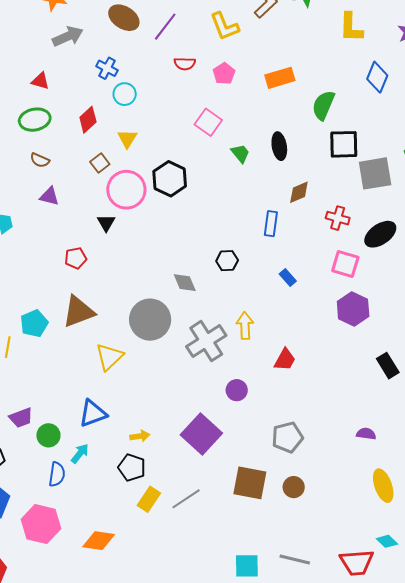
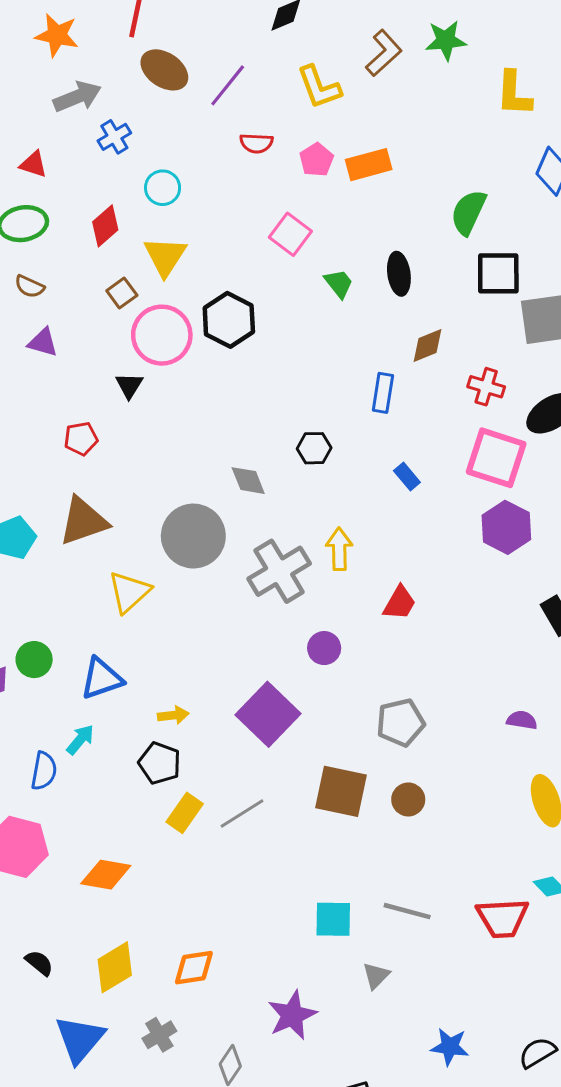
blue cross: (107, 68) -> (114, 137), moved, turned 30
orange rectangle: (280, 78) -> (369, 165), moved
yellow triangle: (127, 139) -> (165, 256), size x1.4
pink square: (345, 264) -> (496, 458), size x1.4
green circle: (48, 435) -> (34, 660), moved

